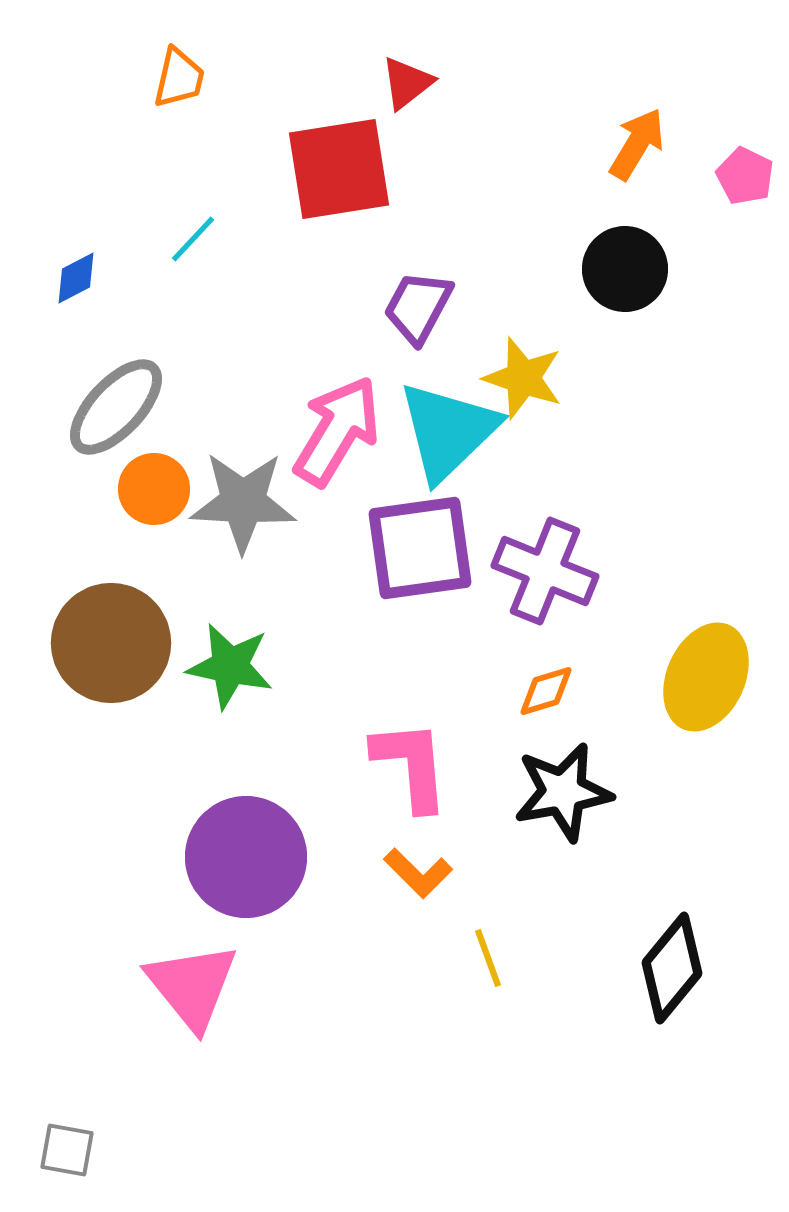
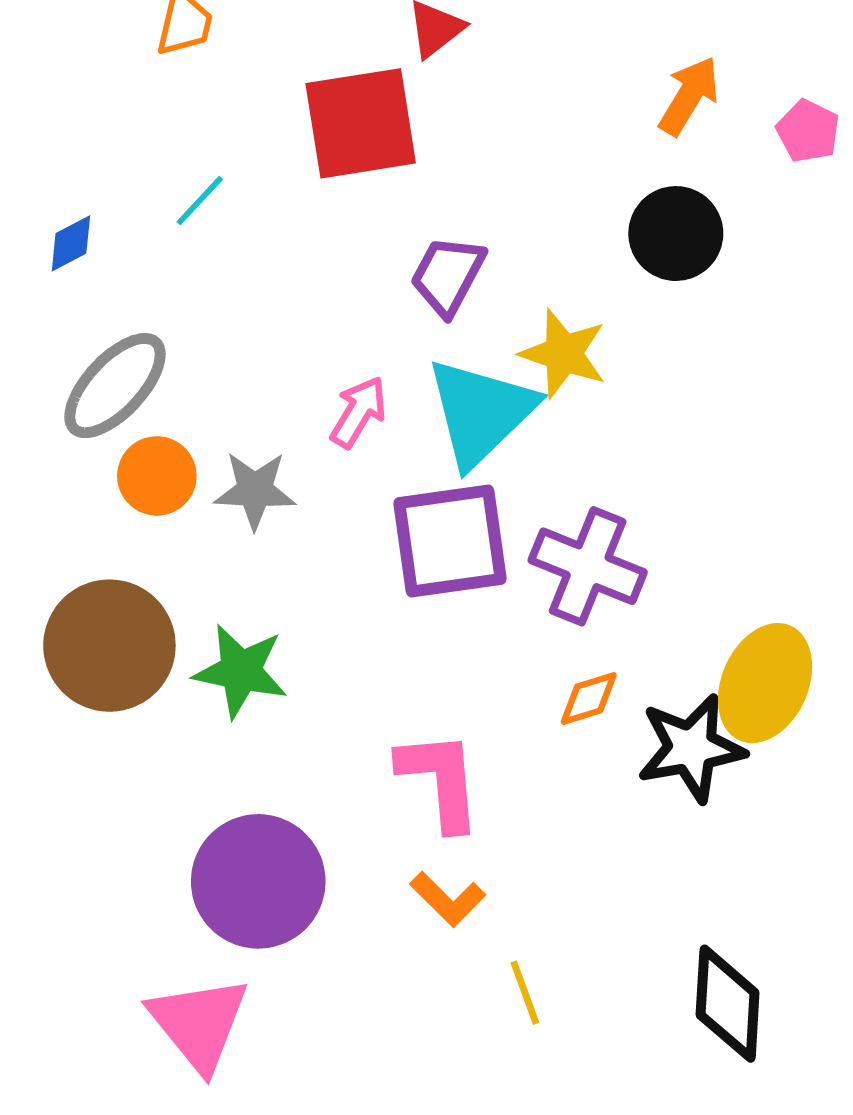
pink arrow: (337, 431) -> (358, 412), size x0.6
gray star: (243, 502) -> (255, 490), size x0.7
black star: (563, 792) -> (691, 748), moved
black diamond: (672, 968) -> (728, 1004), turned -36

